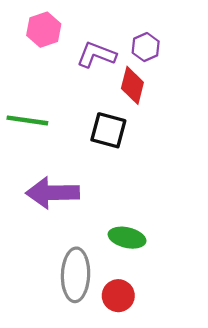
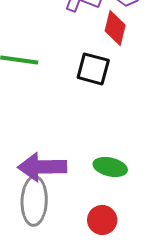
purple arrow: (53, 193) -> (42, 167), moved
gray ellipse: (76, 275) -> (34, 201), moved

